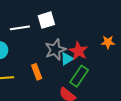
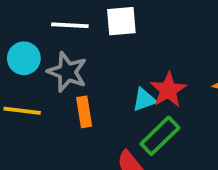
gray star: (55, 50) -> (67, 72), moved, turned 30

